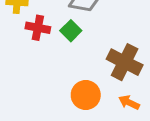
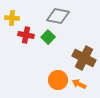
orange arrow: (129, 102) -> (79, 84), moved

